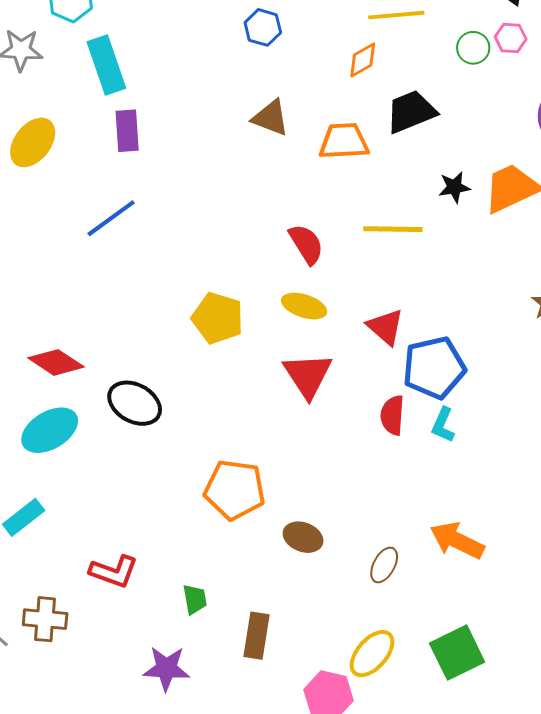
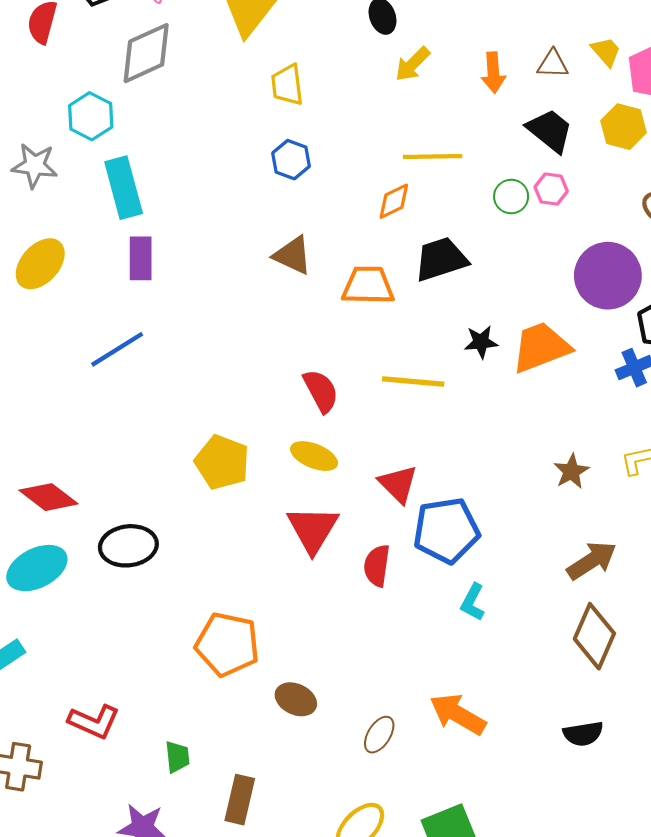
black ellipse: (135, 403) -> (128, 546), turned -40
red semicircle: (392, 415) -> (377, 566), moved
cyan L-shape: (443, 425) -> (473, 602), moved

